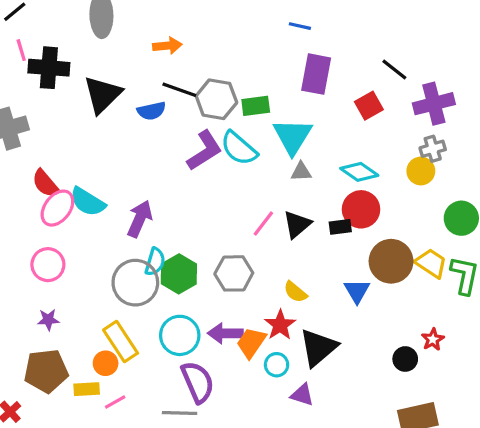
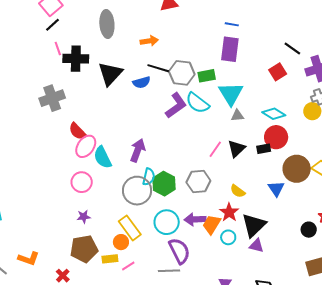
purple rectangle: (316, 74) -> (230, 49), moved
cyan semicircle: (88, 202) -> (103, 157), moved, turned 35
purple triangle: (302, 395) -> (256, 246), moved

